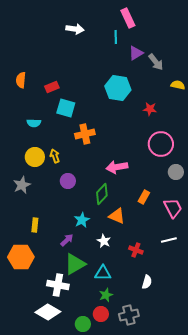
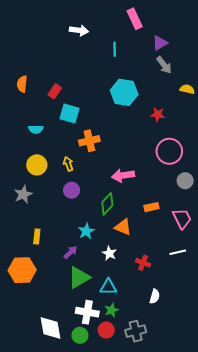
cyan line: (116, 37) -> (115, 49), moved
purple triangle: (136, 53) -> (160, 43), moved
red rectangle: (52, 87) -> (55, 91), turned -32
yellow arrow: (55, 156) -> (68, 164), moved
orange rectangle: (144, 197) -> (151, 207), turned 48
white cross: (58, 285) -> (87, 312), moved
white diamond: (48, 312) -> (50, 328), turned 50
green circle: (83, 324) -> (80, 335), moved

